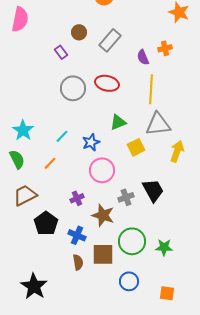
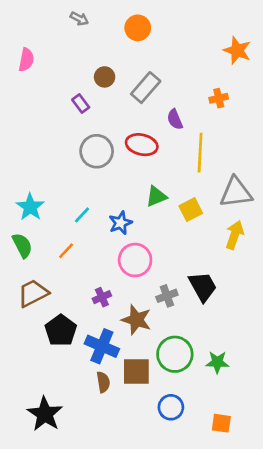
pink semicircle: (20, 19) -> (26, 60), size x0.7
purple semicircle: (143, 57) -> (175, 119), moved
gray triangle: (158, 124) -> (236, 192), moved
yellow square: (136, 147) -> (191, 210), moved
blue cross: (77, 235) -> (102, 346), size x1.4

